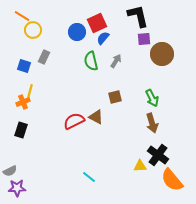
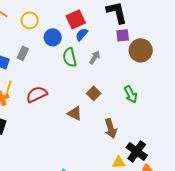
yellow circle: (33, 30) -> (30, 20), moved
blue circle: (77, 32) -> (53, 37), moved
brown square: (115, 97) -> (94, 93), turned -32
red semicircle: (74, 121) -> (37, 94), moved
brown arrow: (152, 123) -> (111, 128), moved

